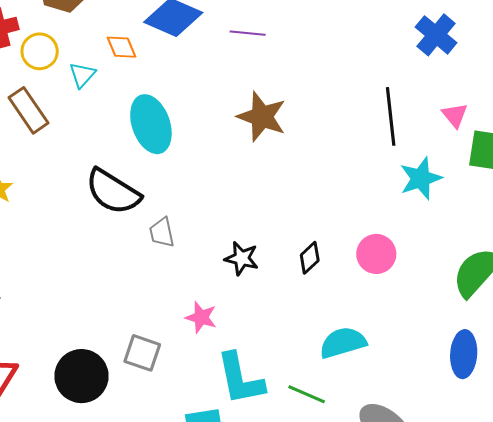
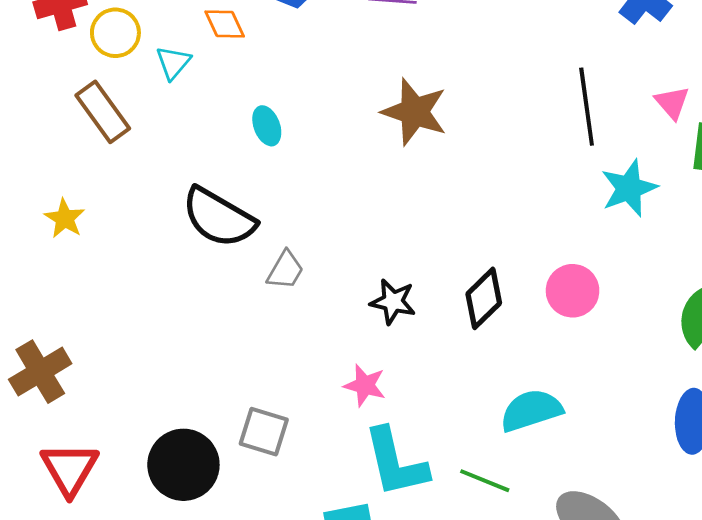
cyan ellipse: (151, 124) -> (267, 126), size x0.5
gray trapezoid: (162, 233) -> (285, 270), turned -136
black diamond: (310, 258) -> (484, 298), size x1.4
pink star: (201, 317) -> (365, 385), moved

